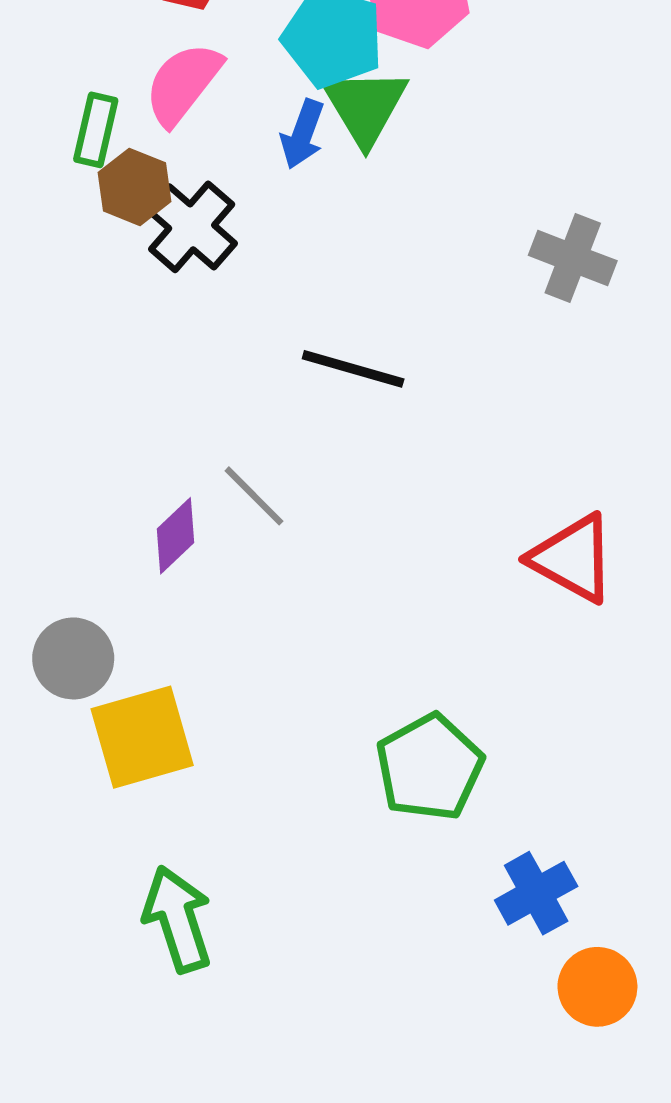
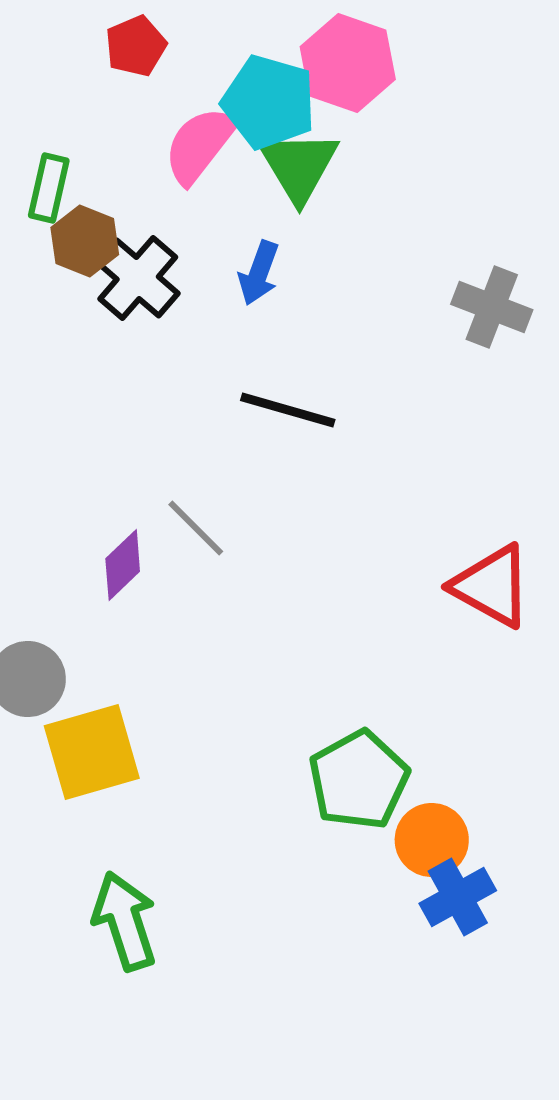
pink semicircle: (183, 84) -> (200, 145), moved
blue arrow: (302, 134) -> (259, 273), moved
orange circle: (597, 987) -> (432, 840), moved

